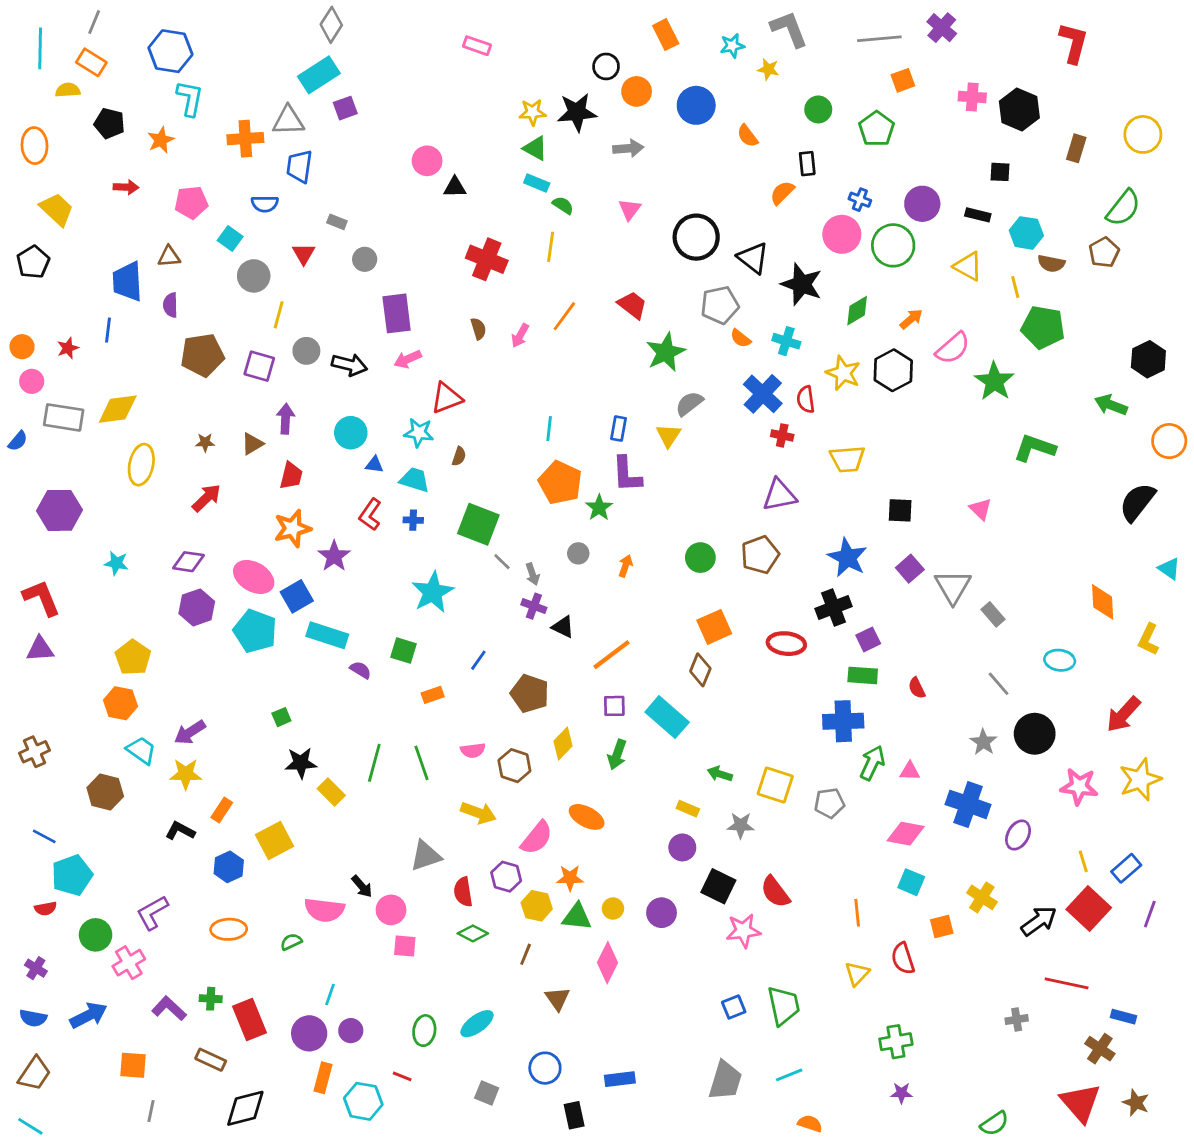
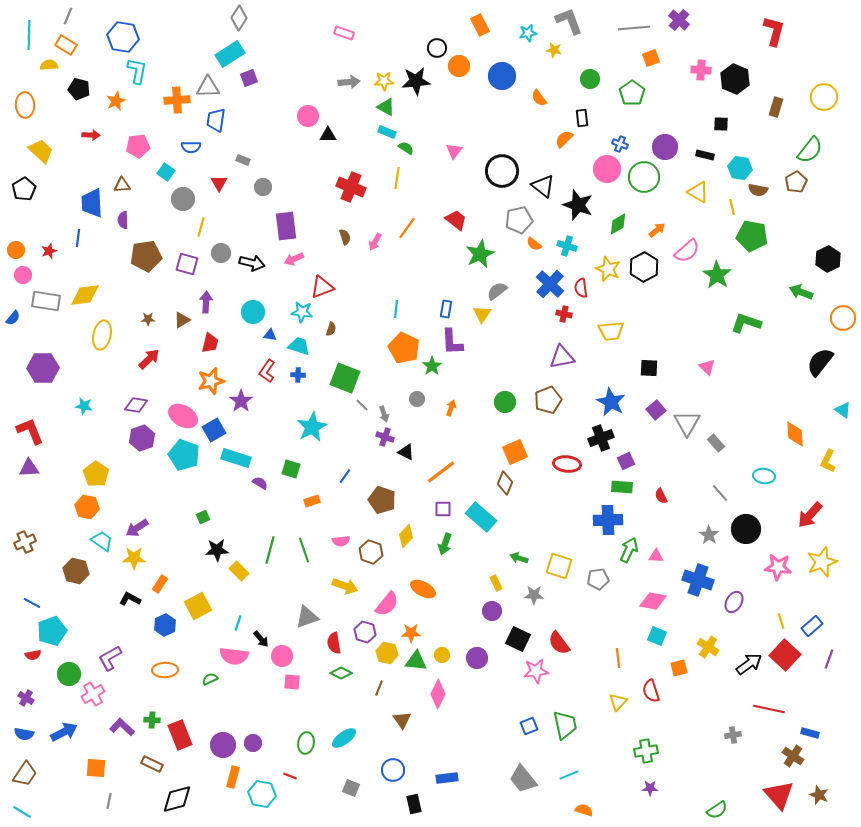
gray arrow: (628, 148) -> (349, 82), moved
yellow rectangle: (688, 809) -> (496, 583), turned 42
cyan line: (330, 995) -> (238, 623), moved
gray trapezoid: (725, 1081) -> (523, 779), turned 124

